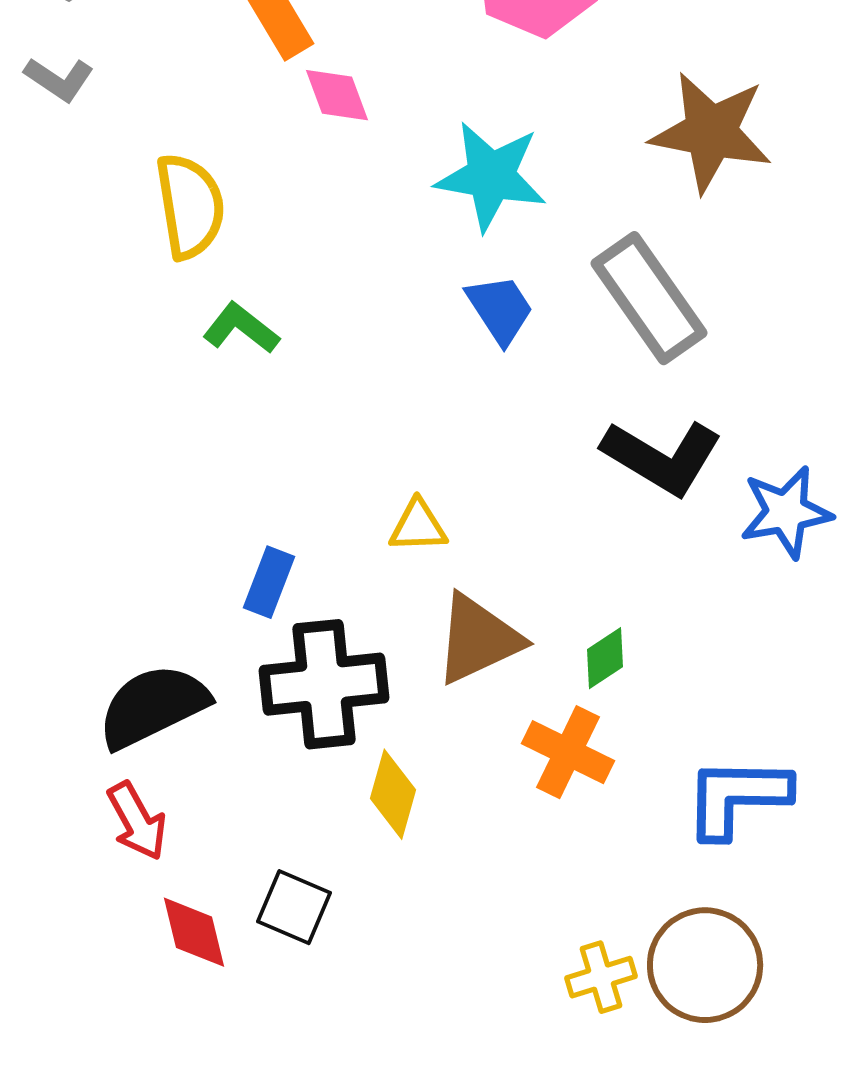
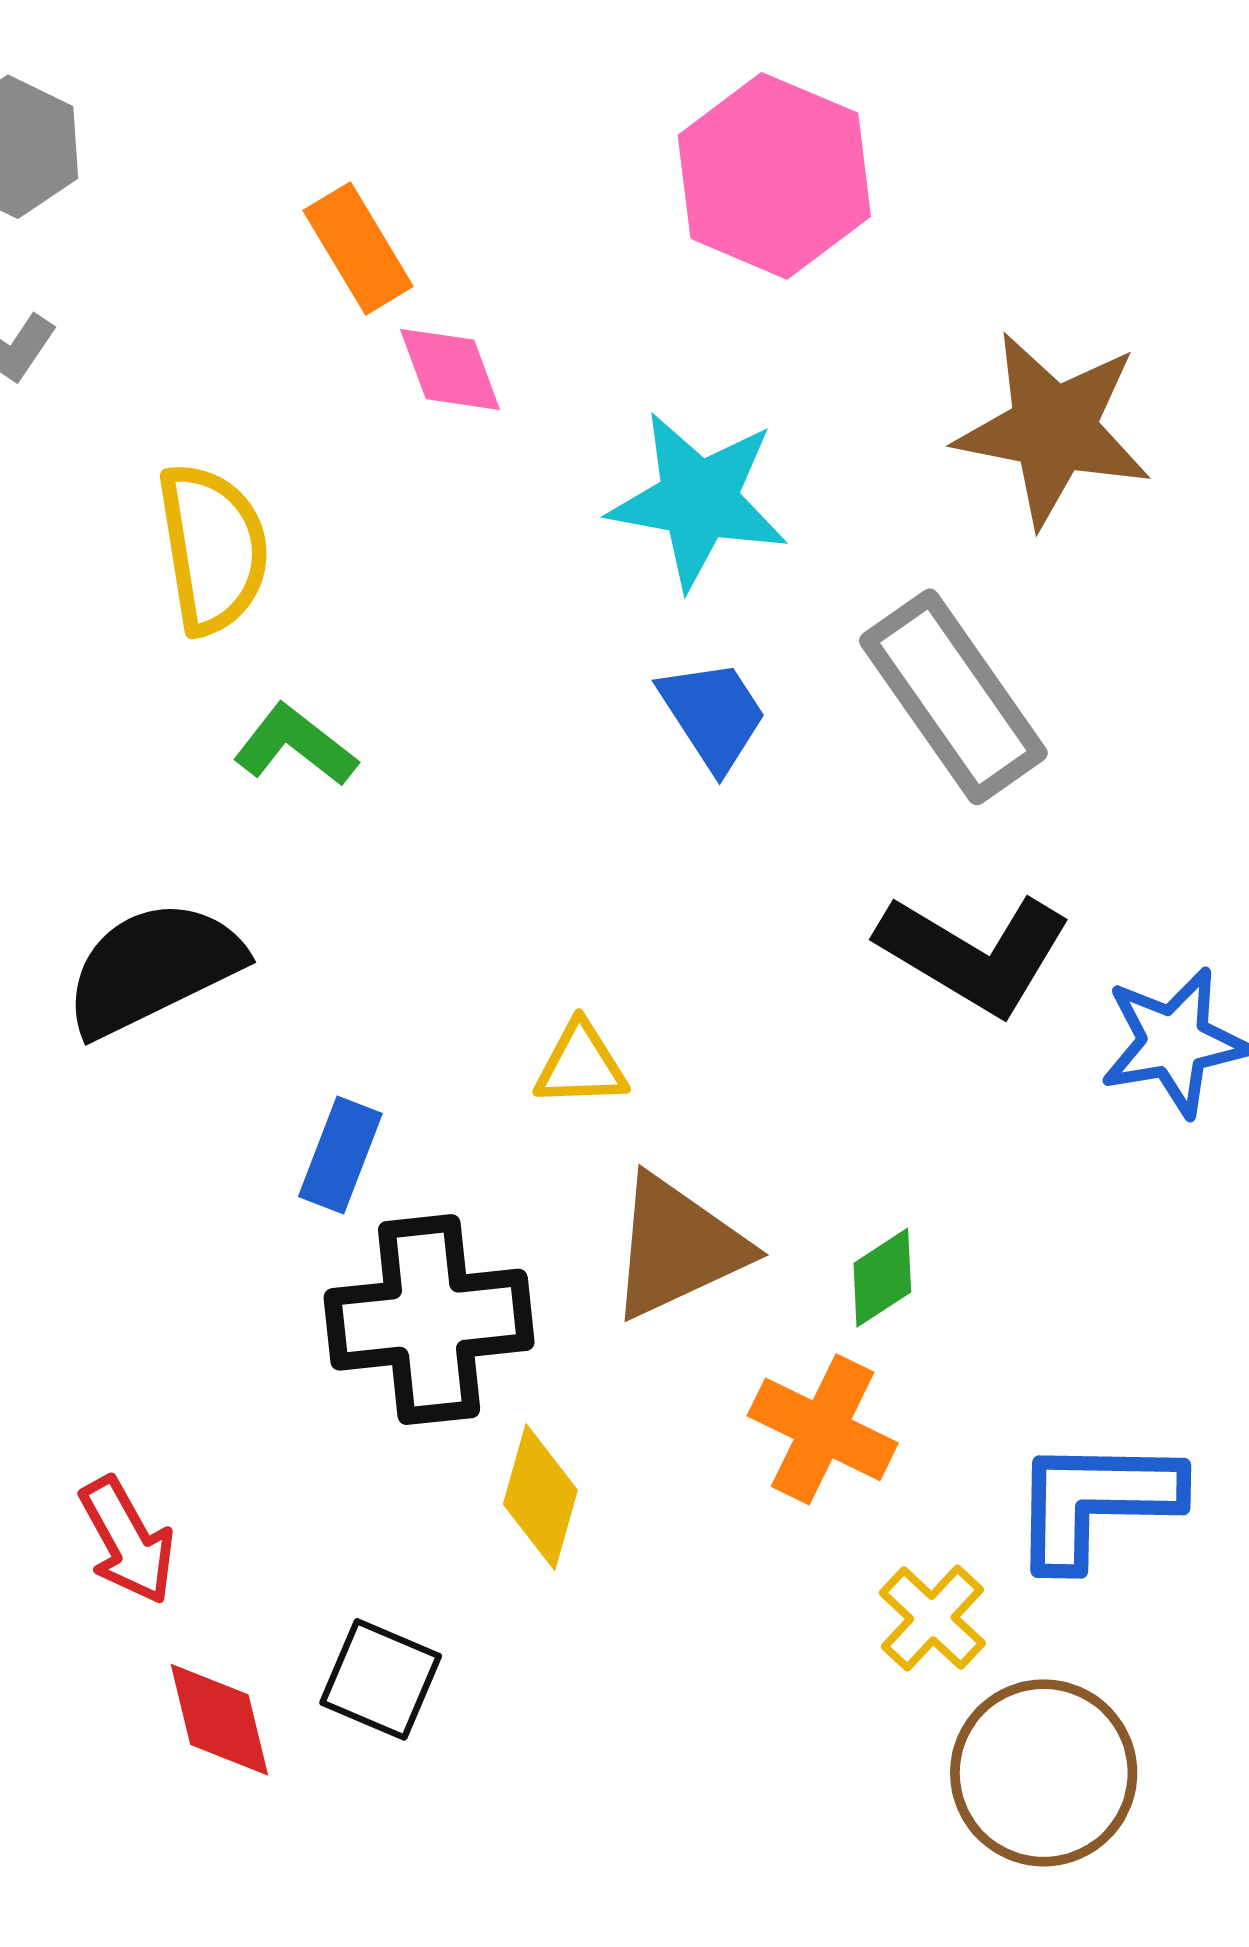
black semicircle: (153, 706) -> (153, 968), moved
yellow cross: (601, 977) -> (932, 1618), moved, turned -30

